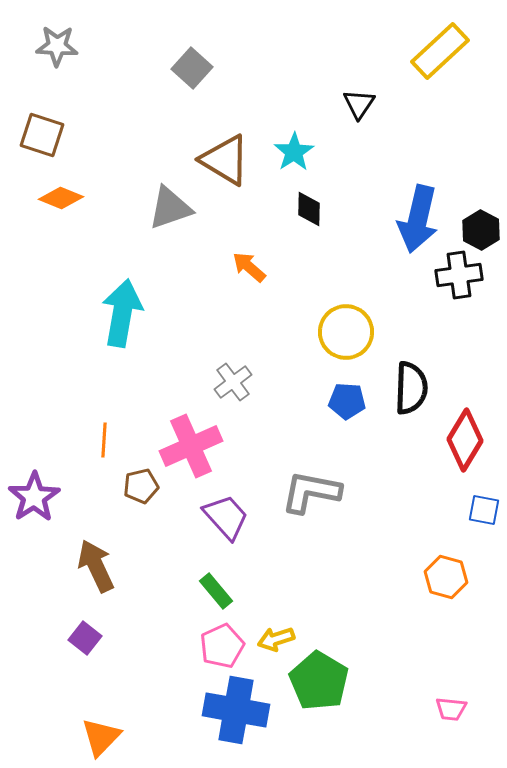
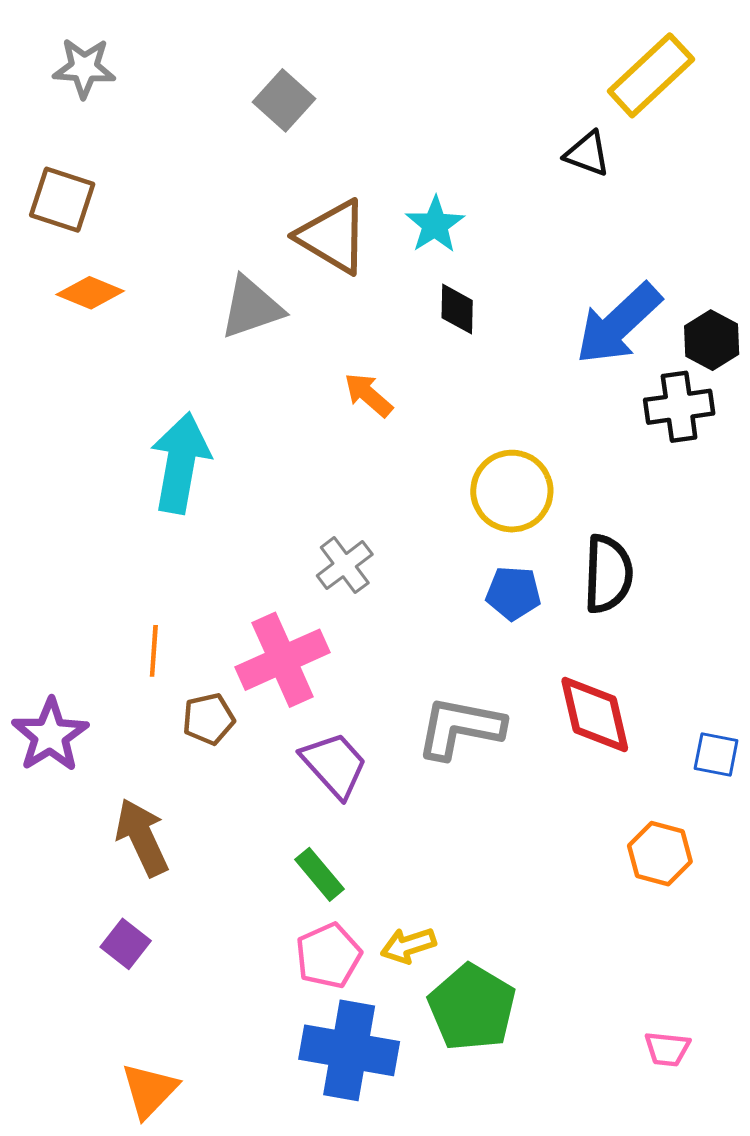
black triangle: (359, 104) -> (587, 154), moved, turned -44
blue arrow: (418, 219) -> (618, 324), turned 34
red diamond: (465, 440) -> (595, 714), moved, turned -44

